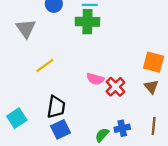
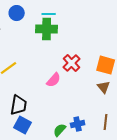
pink semicircle: (95, 79) -> (54, 80), turned -63
red cross: (115, 87) -> (72, 63), moved
blue square: (61, 129) -> (23, 125), turned -36

